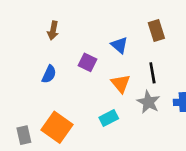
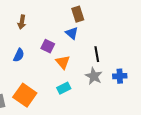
brown rectangle: (156, 30) -> (78, 14), moved
orange triangle: (121, 84) -> (63, 62), moved

